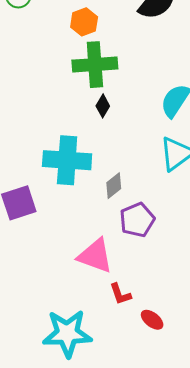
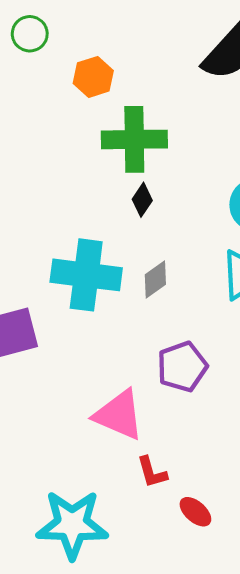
orange hexagon: (84, 22) -> (93, 77), moved
gray diamond: (114, 186) -> (155, 280), moved

